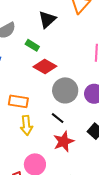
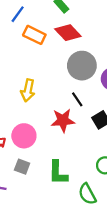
orange rectangle: (18, 101) -> (34, 35), moved
black line: (58, 118) -> (77, 99), moved

